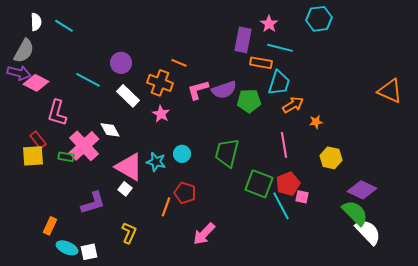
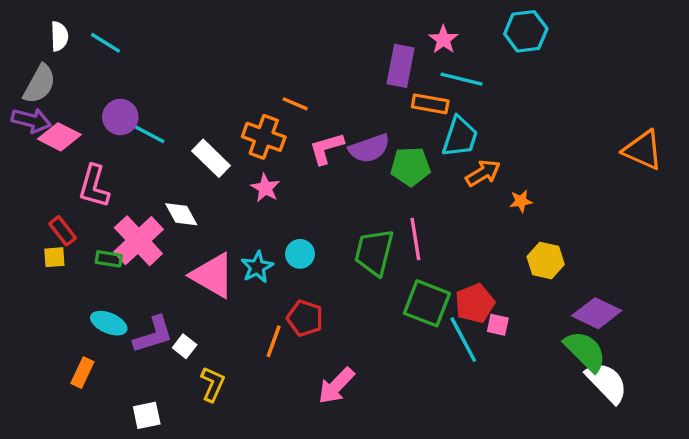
purple circle: (121, 63) -> (120, 117), moved
pink line: (284, 145) -> (415, 239), moved
yellow square: (33, 156) -> (54, 257), size x0.6
cyan star: (156, 162) -> (257, 267), turned 30
white square: (125, 189) -> (185, 346), moved
cyan ellipse: (67, 248) -> (109, 323), moved

